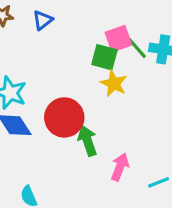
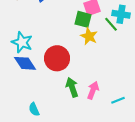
green line: (137, 48) -> (111, 24), moved
green arrow: (87, 141) -> (72, 87), moved

